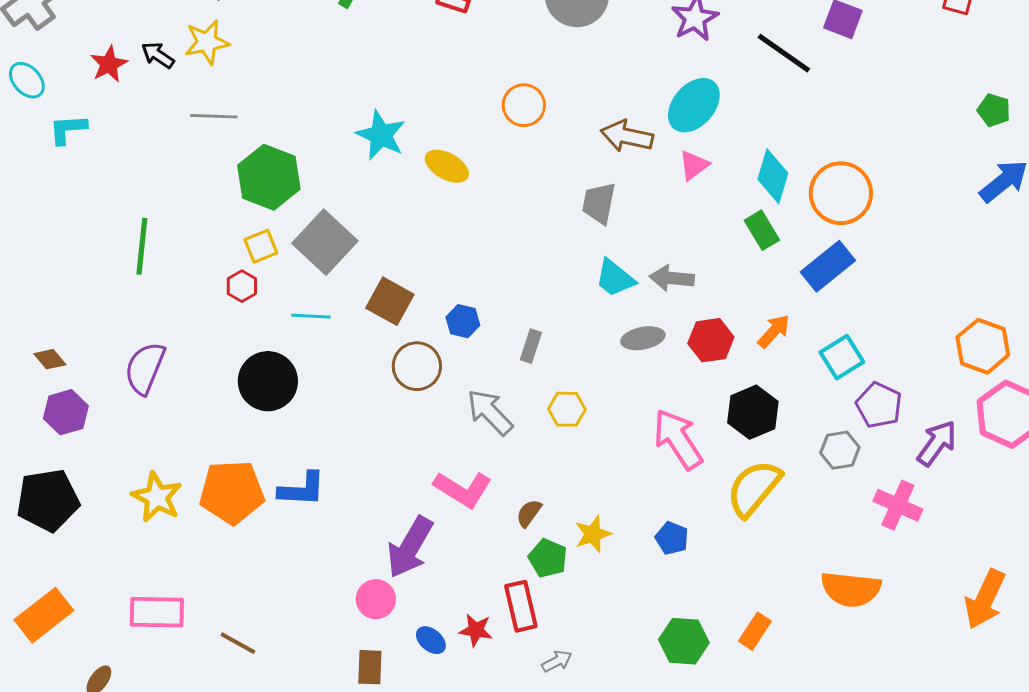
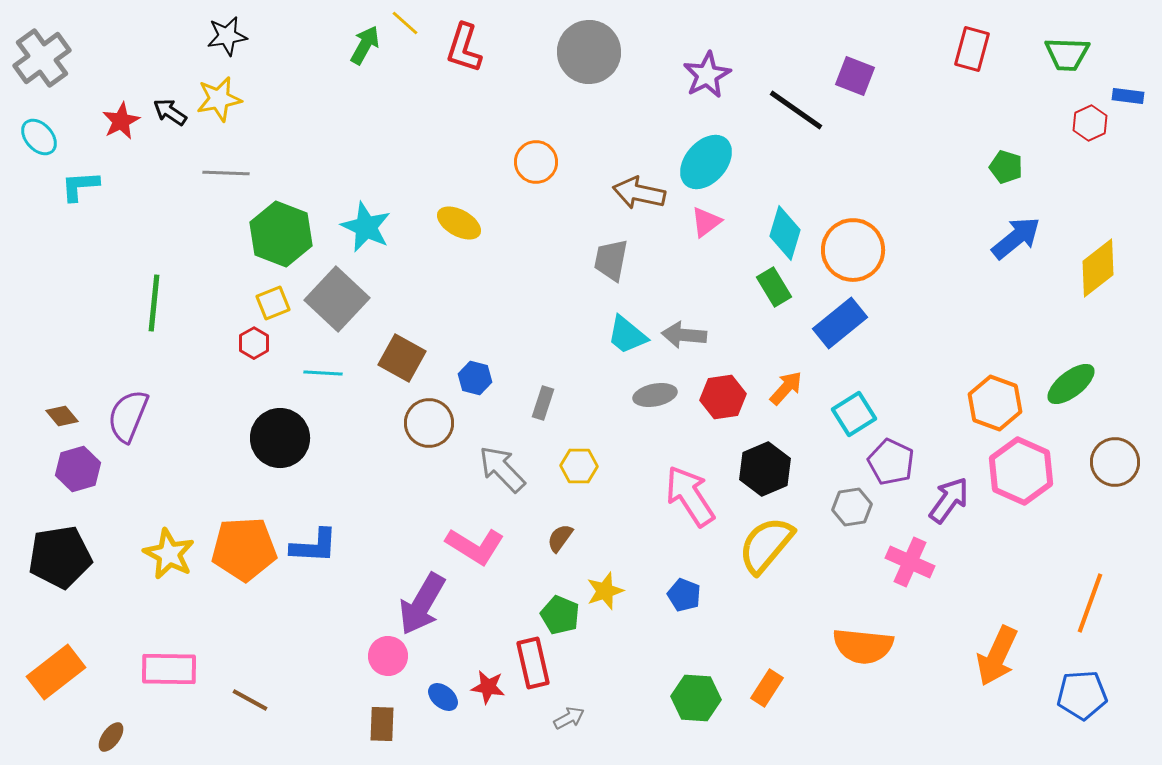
cyan star: (381, 135) -> (366, 227), moved
purple semicircle: (145, 368) -> (128, 416), moved
brown semicircle: (529, 513) -> (560, 538), moved

